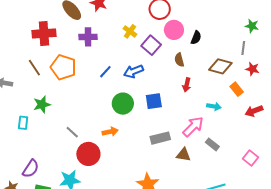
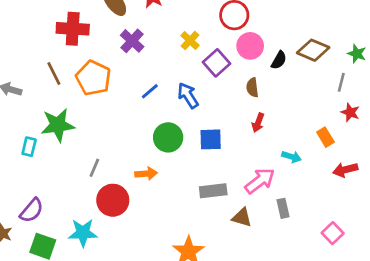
purple cross: (88, 37) -> (132, 41), turned 36
brown diamond: (220, 66) -> (313, 50), moved
blue arrow: (133, 71) -> (188, 95), turned 72
green star: (42, 105) -> (58, 125), size x1.4
gray line: (72, 132) -> (94, 168), turned 64
gray rectangle: (212, 144) -> (283, 208), turned 32

